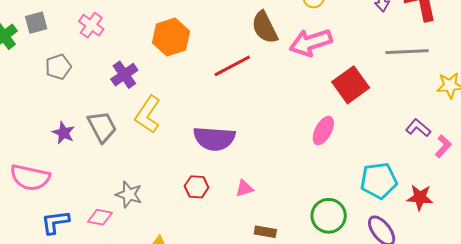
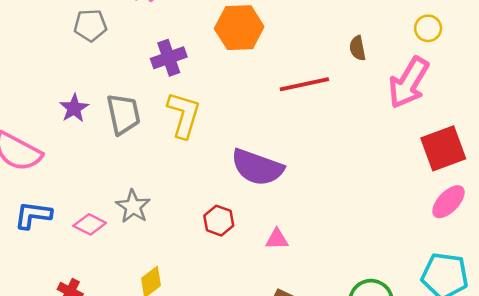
brown semicircle: (265, 27) -> (358, 48), size x0.6
pink arrow: (311, 42) -> (409, 83), turned -57
yellow L-shape: (148, 115) -> (184, 115), turned 147
pink ellipse: (323, 131) -> (448, 202), moved

